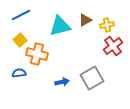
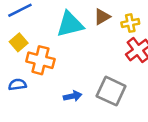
gray square: (92, 78) -> (111, 91), turned -35

